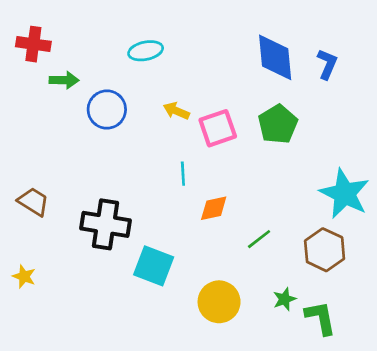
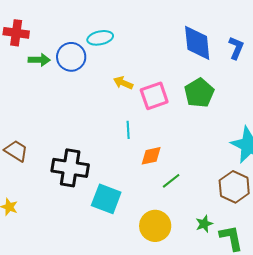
blue circle: (107, 110) -> (71, 57), moved
green line: (259, 239) -> (171, 181), moved

